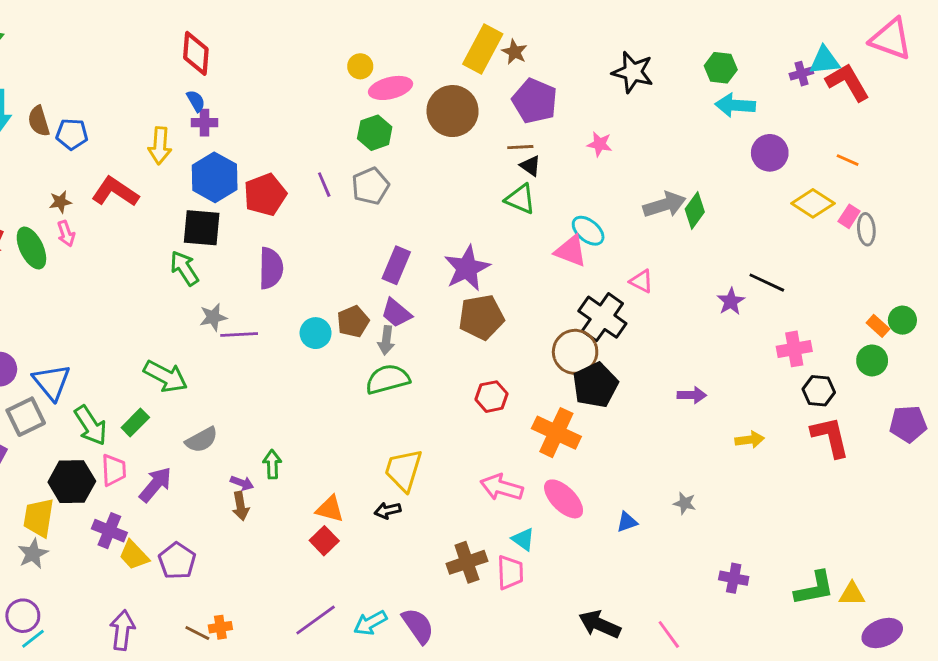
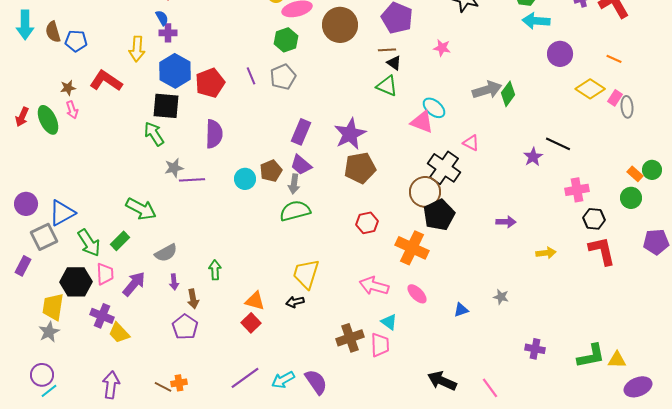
blue triangle: (52, 382) -> (62, 213), turned 40
purple arrow: (242, 483) -> (174, 282), moved, turned 63
pink ellipse: (564, 499) -> (417, 294), size x0.7
purple pentagon: (177, 561) -> (185, 327), moved

